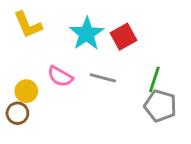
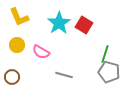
red square: (123, 37) -> (84, 25), turned -30
gray line: (103, 78) -> (64, 75), moved
yellow circle: (26, 91) -> (17, 45), moved

